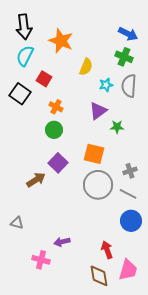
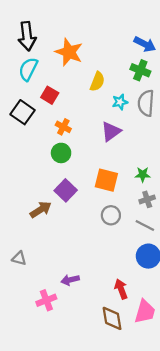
green star: (117, 127) -> (143, 174), moved
gray circle: (98, 185) -> (111, 215), size x0.6
pink cross: (41, 260) -> (46, 300), turned -36

